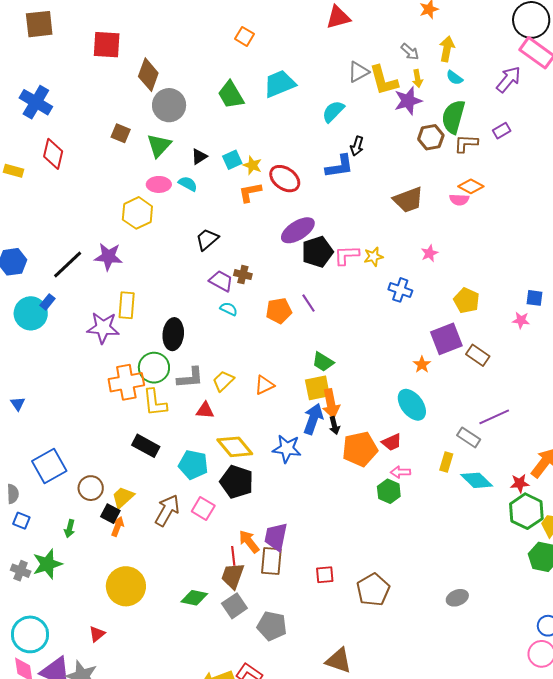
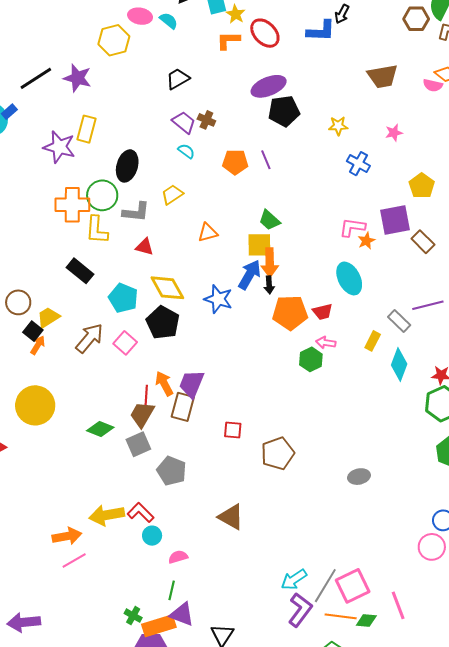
pink L-shape: (346, 255) -> (352, 227), moved
yellow trapezoid: (223, 381) -> (172, 194), moved
cyan diamond: (477, 480) -> (399, 364), turned 56

